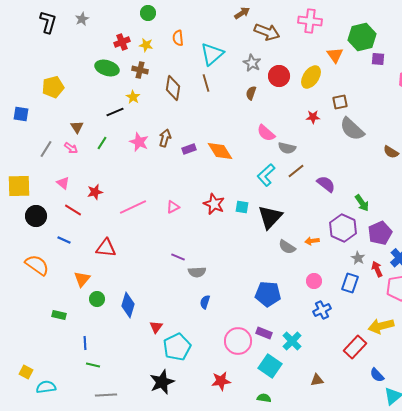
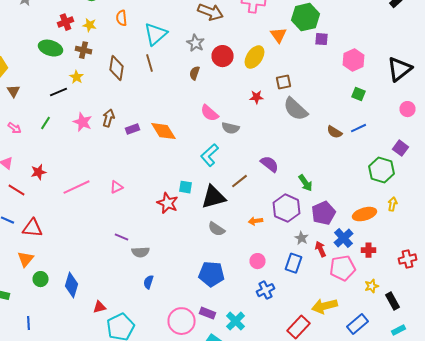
brown triangle: (77, 127) -> (14, 91), moved
brown line: (296, 171) -> (240, 181), moved
red star: (214, 204) -> (168, 203), moved
black triangle: (270, 217) -> (214, 197), turned 32
gray semicircle: (287, 247) -> (216, 229), moved
red triangle: (106, 248) -> (32, 228), moved
red triangle: (156, 327) -> (100, 307), turned 40

